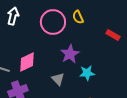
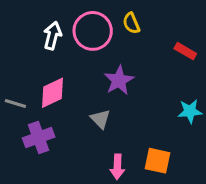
white arrow: (13, 16) -> (53, 36), moved
cyan star: (87, 73) -> (190, 111), moved

